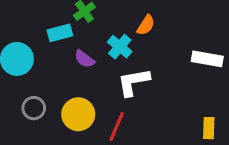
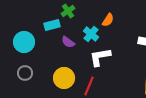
gray circle: (34, 108) -> (25, 73), moved

